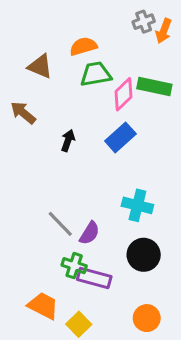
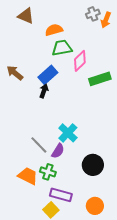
brown triangle: (40, 66) -> (26, 16), moved
green rectangle: (154, 86) -> (100, 79), moved, turned -30
blue rectangle: (120, 137) -> (48, 75), moved
cyan cross: (137, 205) -> (68, 133), moved, turned 30
purple rectangle: (94, 278) -> (61, 195), moved
orange trapezoid: (43, 306) -> (28, 176), moved

